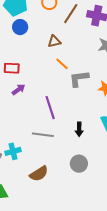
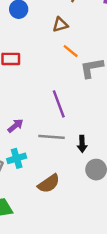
purple arrow: (19, 90) -> (15, 126), moved
black arrow: (79, 129) -> (82, 144), moved

